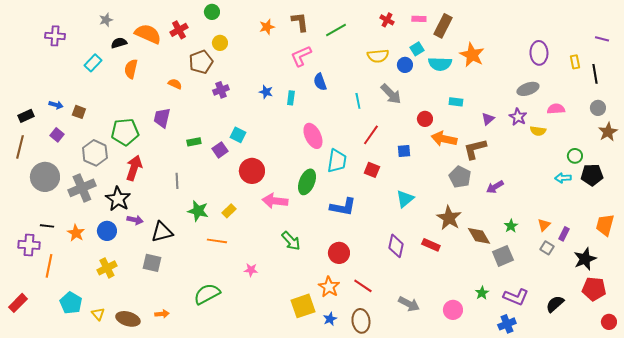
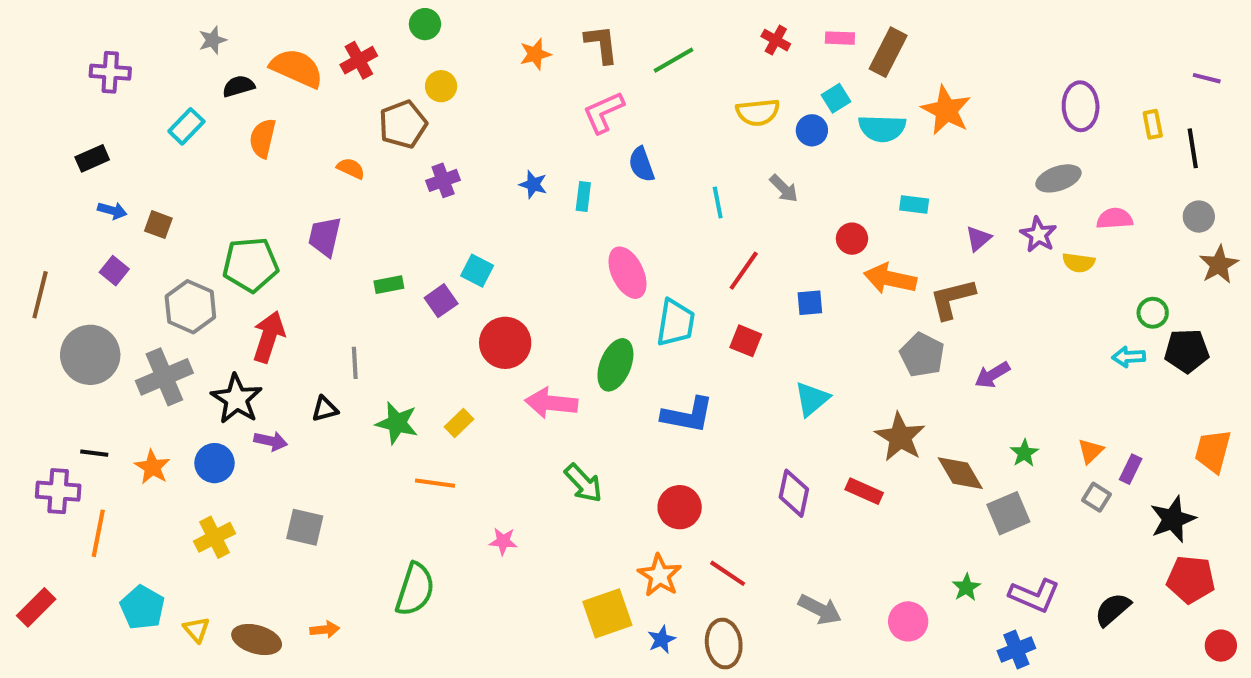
gray arrow: (391, 94) -> (784, 188), size x0.7
black rectangle: (26, 116) -> (92, 158), moved
black triangle: (162, 232) -> (325, 409), moved, size x0.6
green semicircle: (207, 294) -> (415, 589), turned 136

